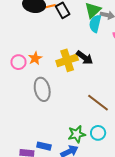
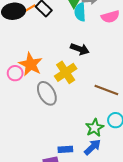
orange star: (35, 58) -> (31, 64), size x1.6
yellow cross: (67, 60) -> (66, 72), moved

